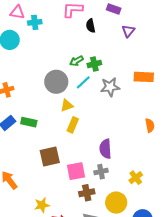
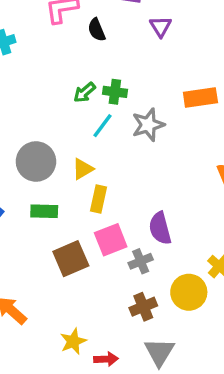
green cross: (94, 64) -> (115, 92), turned 32
gray circle: (56, 82) -> (36, 161), moved
green rectangle: (29, 122) -> (44, 211), moved
pink square: (76, 171) -> (111, 240), moved
gray cross: (101, 172) -> (141, 261), moved
yellow circle: (116, 203) -> (189, 292), moved

